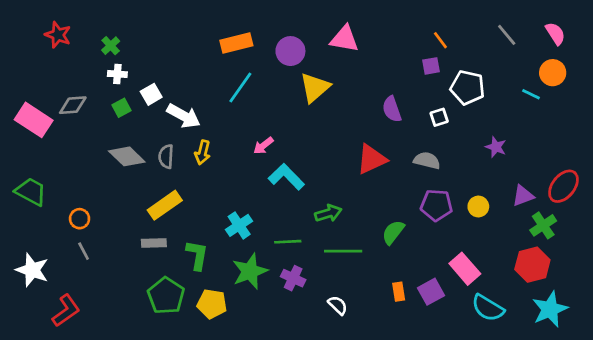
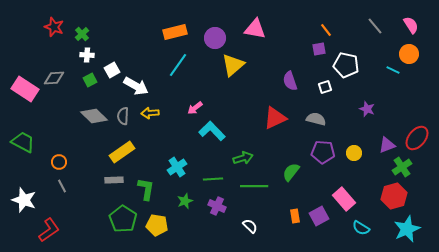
red star: (58, 35) -> (54, 27), moved
yellow arrow: (203, 152) -> (150, 113), turned 72
green star: (250, 271) -> (185, 201), size x0.6
cyan semicircle: (488, 308) -> (361, 228), size x0.7

